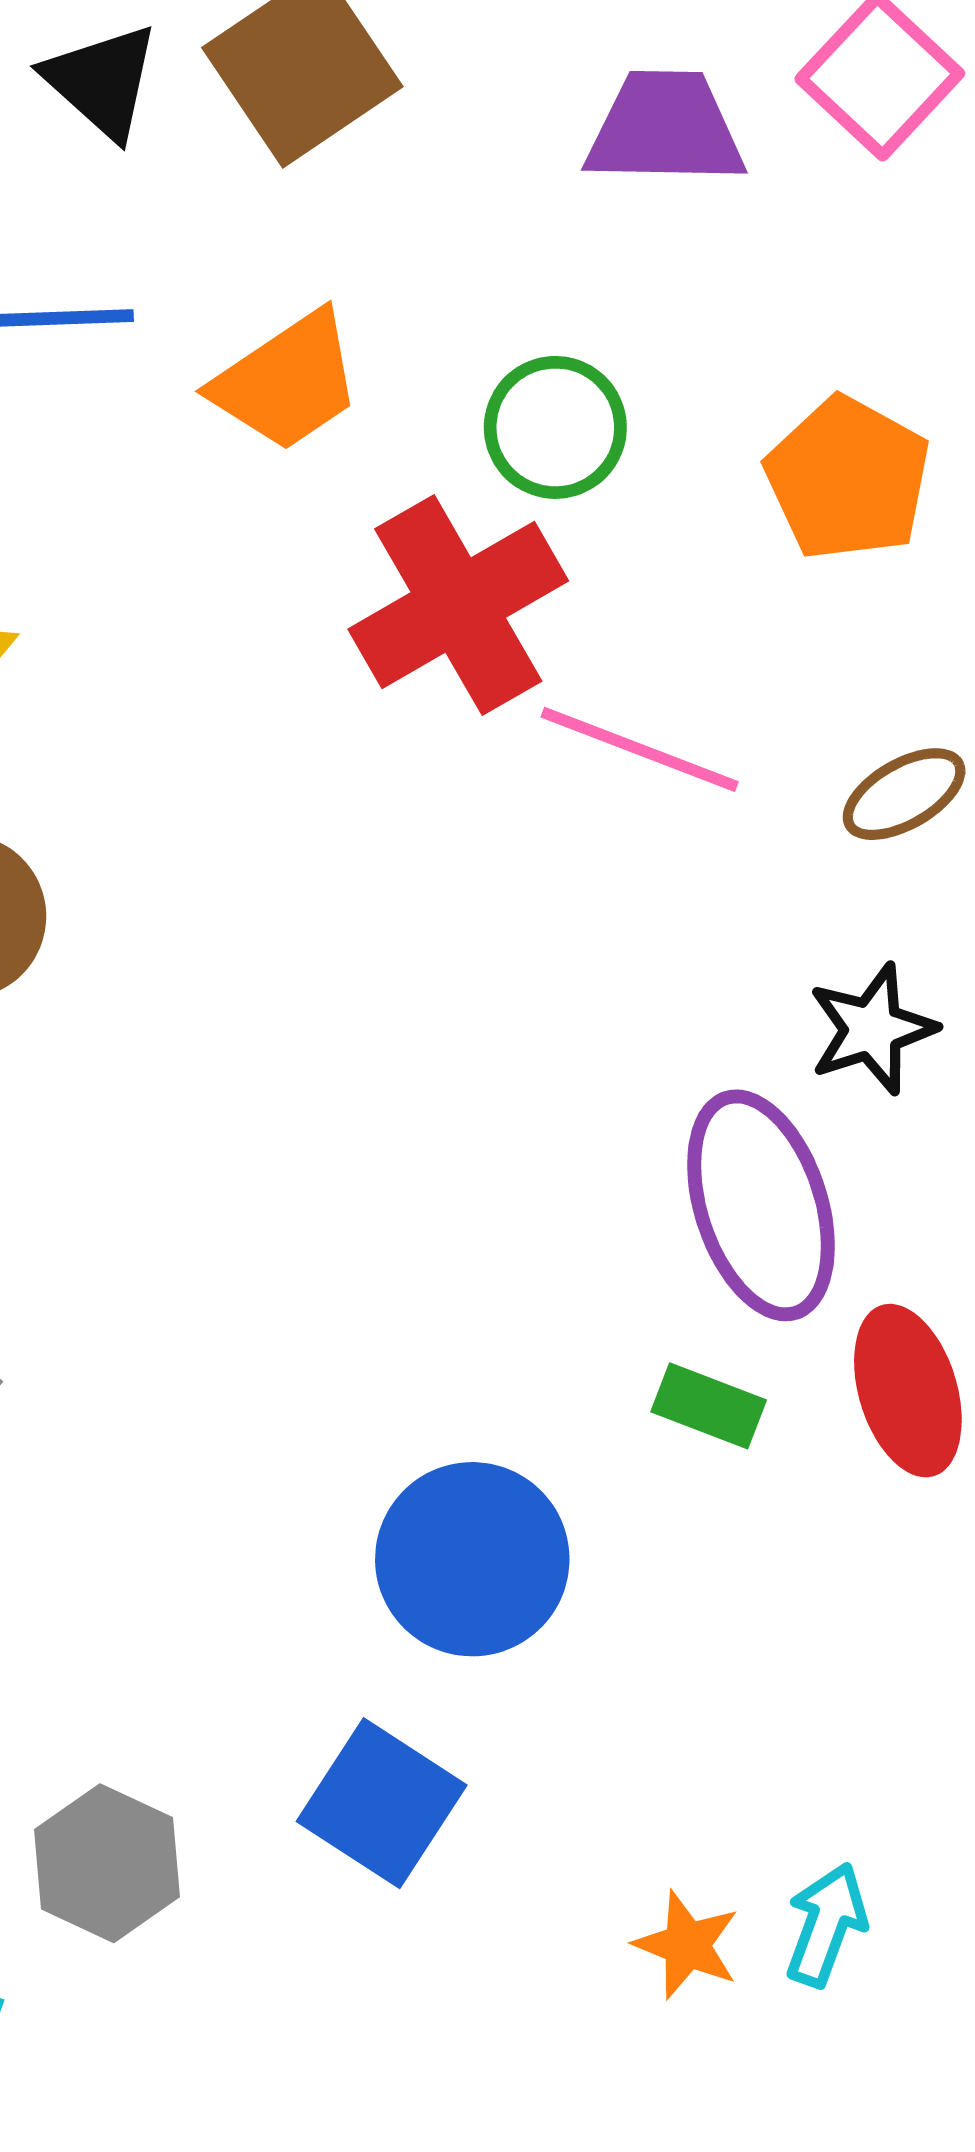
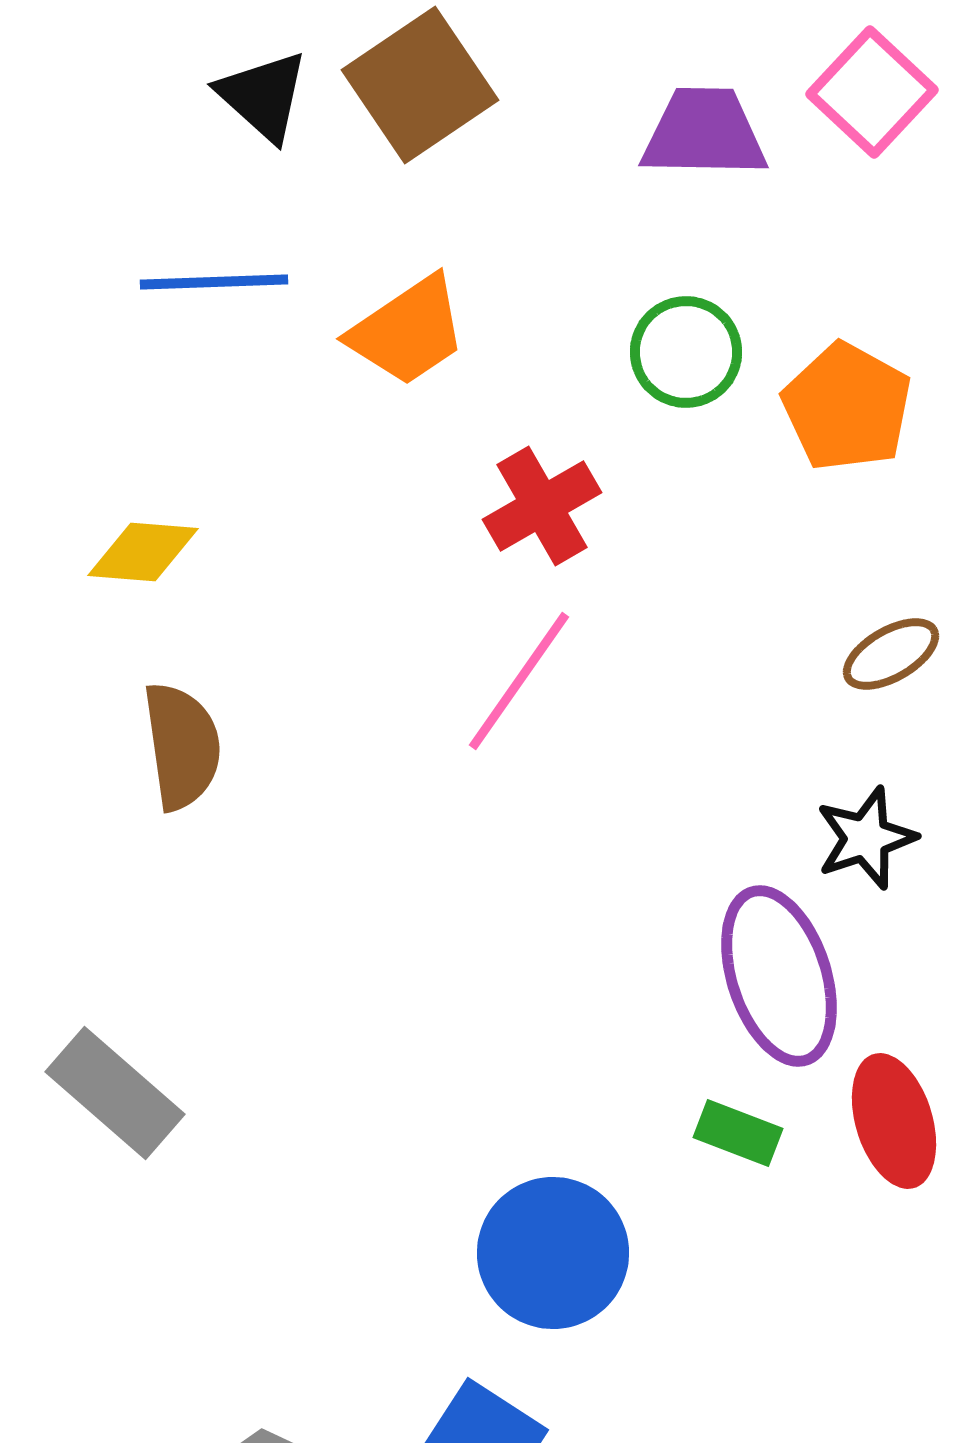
green circle: (555, 427) -> (686, 352), moved
red cross: (458, 605) -> (542, 506), size x0.7
pink line: (640, 749) -> (519, 681), moved, turned -76

